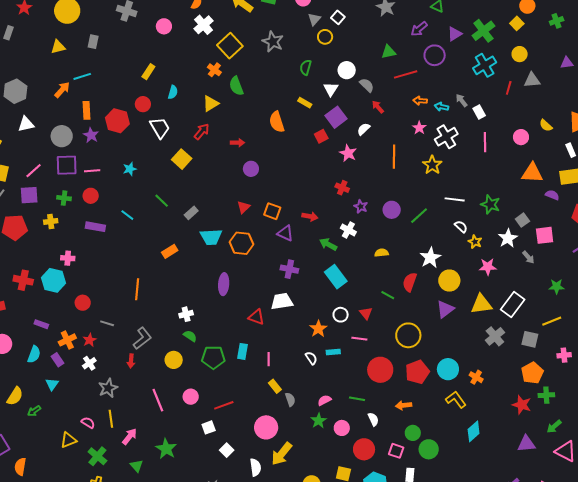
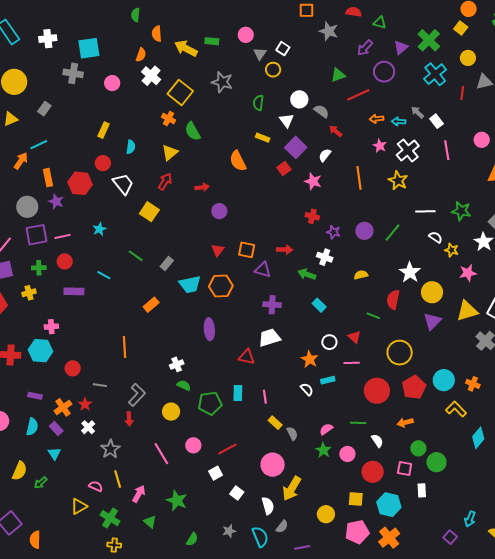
gray rectangle: (93, 42) -> (44, 109), turned 32
cyan rectangle: (336, 277) -> (319, 305), size x0.6

